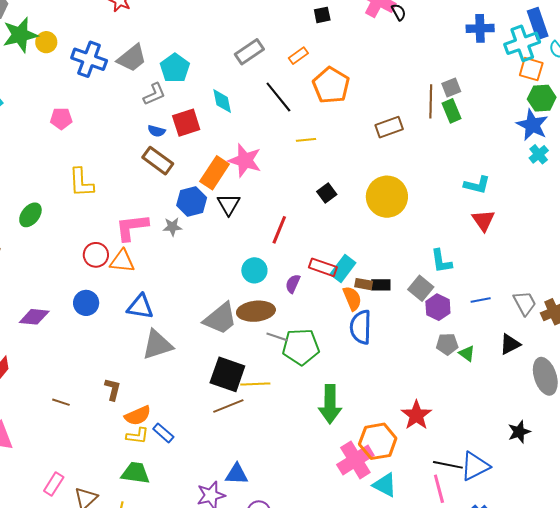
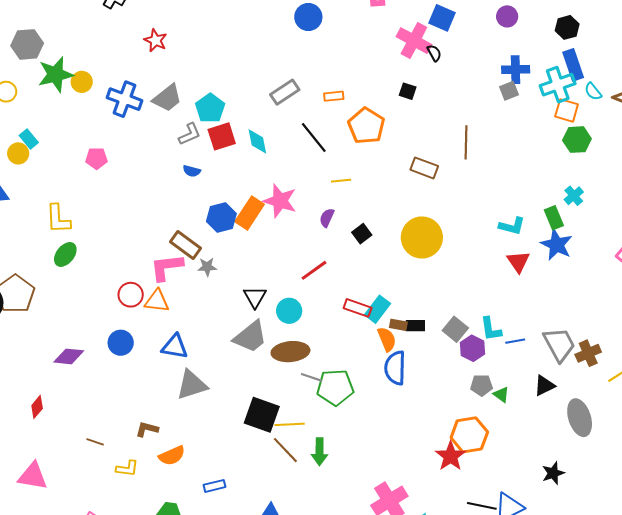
black square: (322, 15) -> (408, 91), moved, turned 30
orange rectangle: (298, 56) -> (334, 96), turned 30
gray square: (451, 88) -> (509, 91), moved
green rectangle: (451, 111) -> (554, 218), moved
red square: (186, 123) -> (222, 136), moved
blue star: (532, 125) -> (557, 245), moved
brown rectangle: (389, 127) -> (424, 168), turned 40
brown rectangle: (158, 161) -> (185, 245), moved
yellow L-shape: (81, 183) -> (58, 219), moved
blue hexagon: (192, 201) -> (221, 217), moved
black triangle: (229, 204) -> (255, 297), moved
red line: (279, 230) -> (314, 270), turned 32
cyan L-shape: (441, 261) -> (491, 329), moved
purple semicircle: (293, 284) -> (327, 218), moved
gray trapezoid: (525, 303) -> (559, 344), size x1.4
gray trapezoid: (220, 319) -> (250, 337), moved
brown L-shape: (113, 389) -> (147, 429), turned -90
green arrow: (330, 404) -> (320, 452), moved, size x0.7
brown line: (228, 406) -> (285, 450), moved, turned 68
blue rectangle: (163, 433) -> (215, 486), moved, turned -55
yellow L-shape: (137, 436) -> (127, 468), moved
orange hexagon: (378, 441) -> (469, 435), moved

